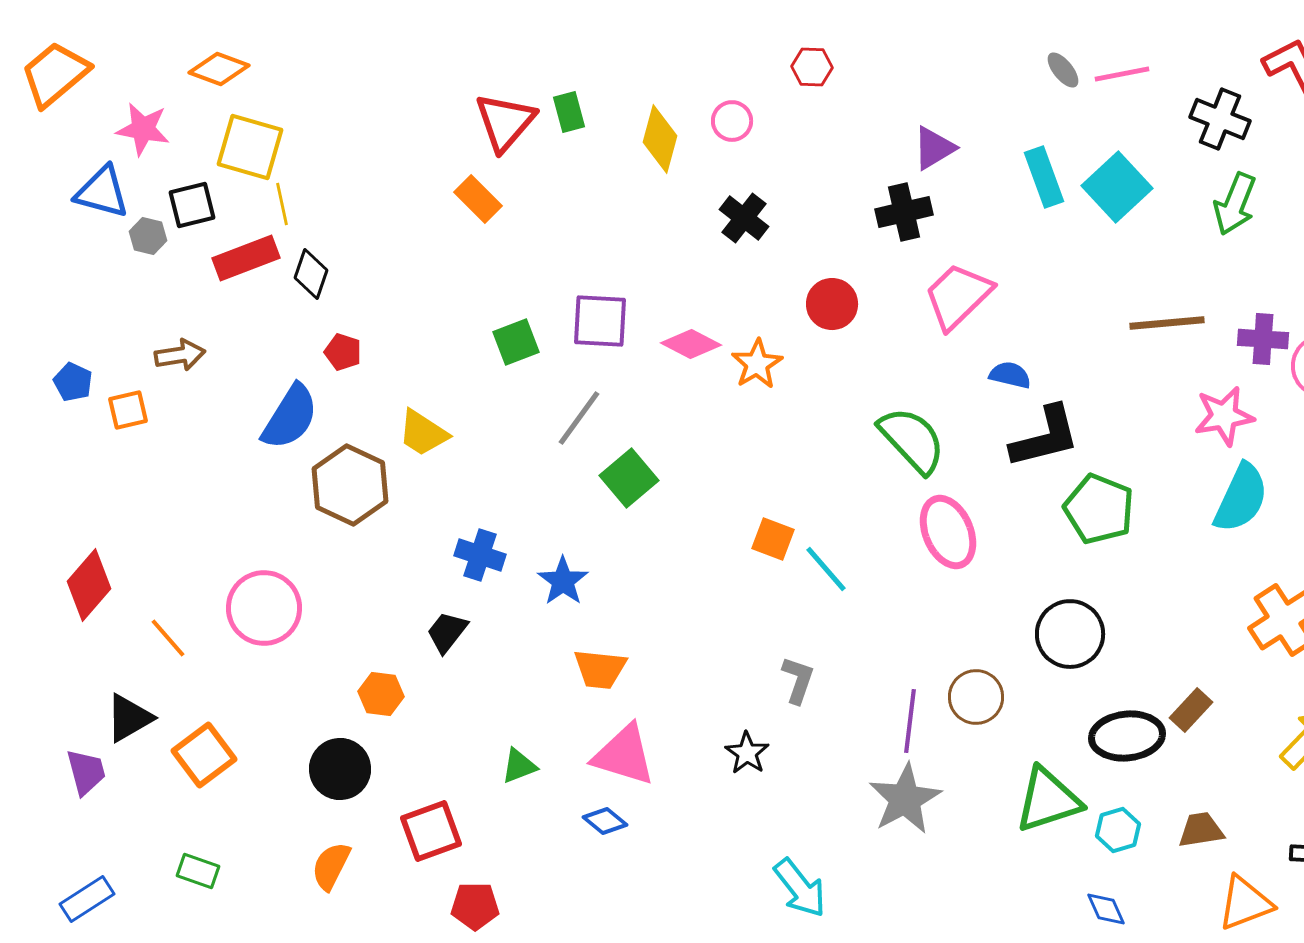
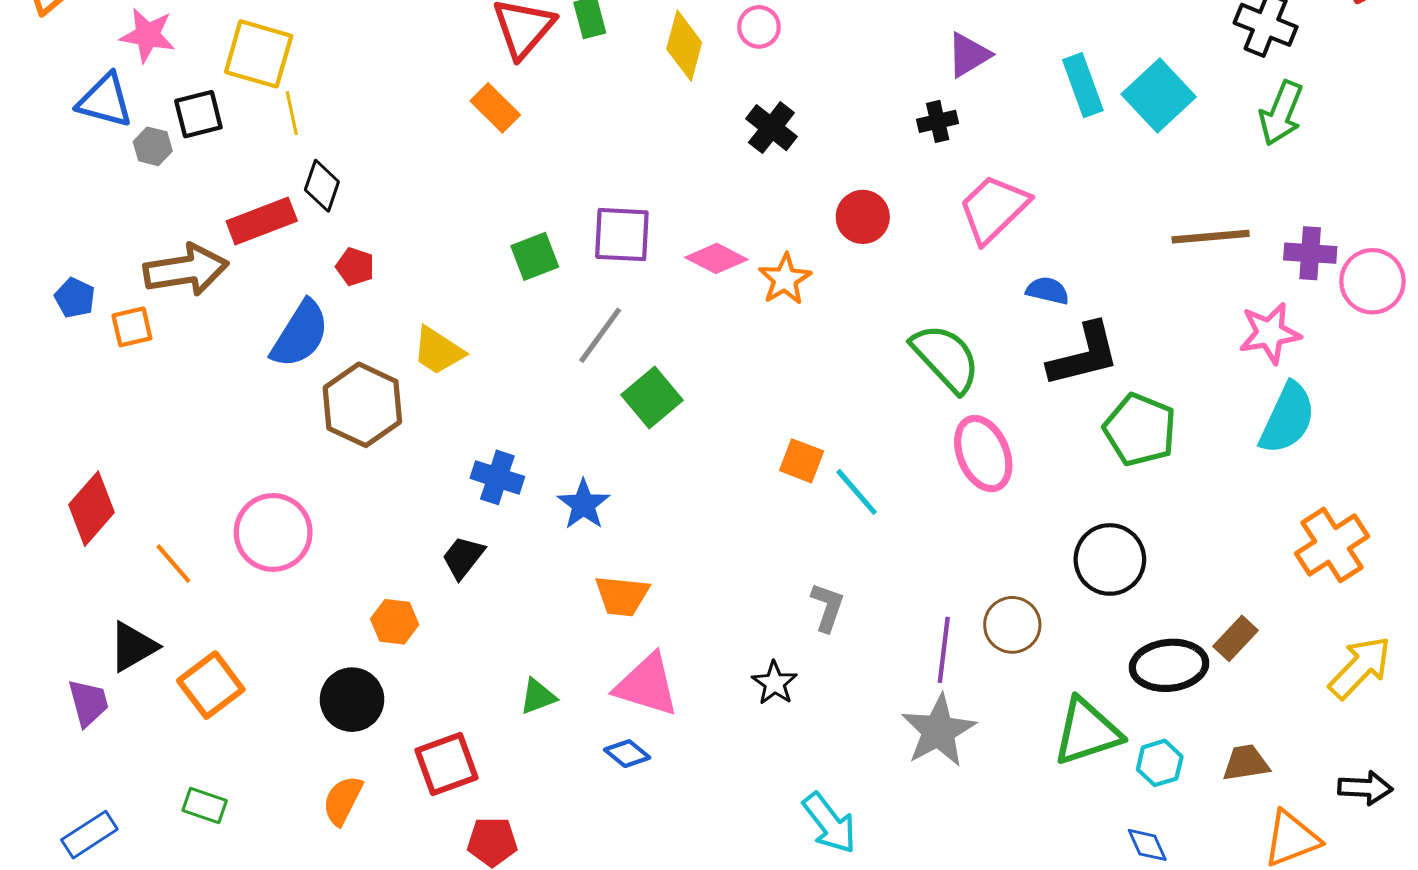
black cross: (904, 212) -> (938, 121), size x0.7
red rectangle: (246, 258) -> (262, 221), moved
brown arrow: (180, 355) -> (186, 270), size x1.6

